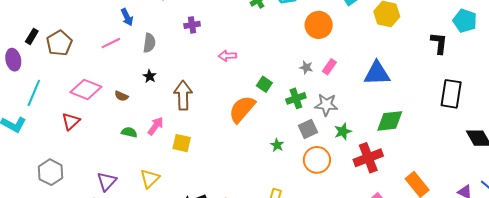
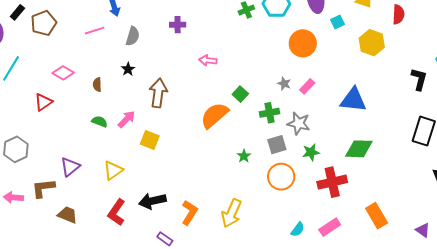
pink diamond: (86, 90) -> (63, 73), size x0.7
brown semicircle: (121, 96) -> (97, 85), turned 56

